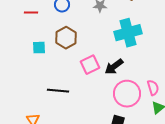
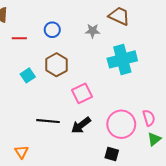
cyan square: (39, 48) -> (28, 75), turned -32
black arrow: (114, 67) -> (81, 125), moved

